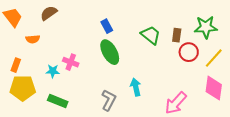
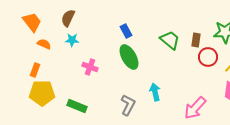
brown semicircle: (49, 13) -> (68, 18), turned -30
orange semicircle: (33, 39) -> (44, 44), moved, turned -152
cyan star: (53, 71) -> (72, 40), moved

